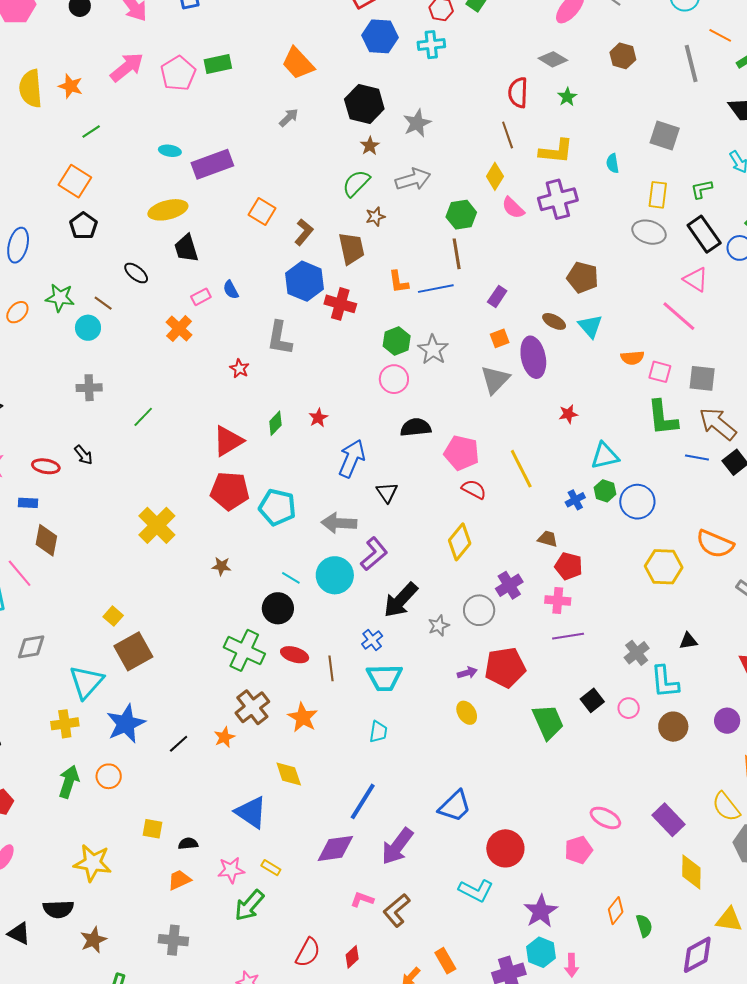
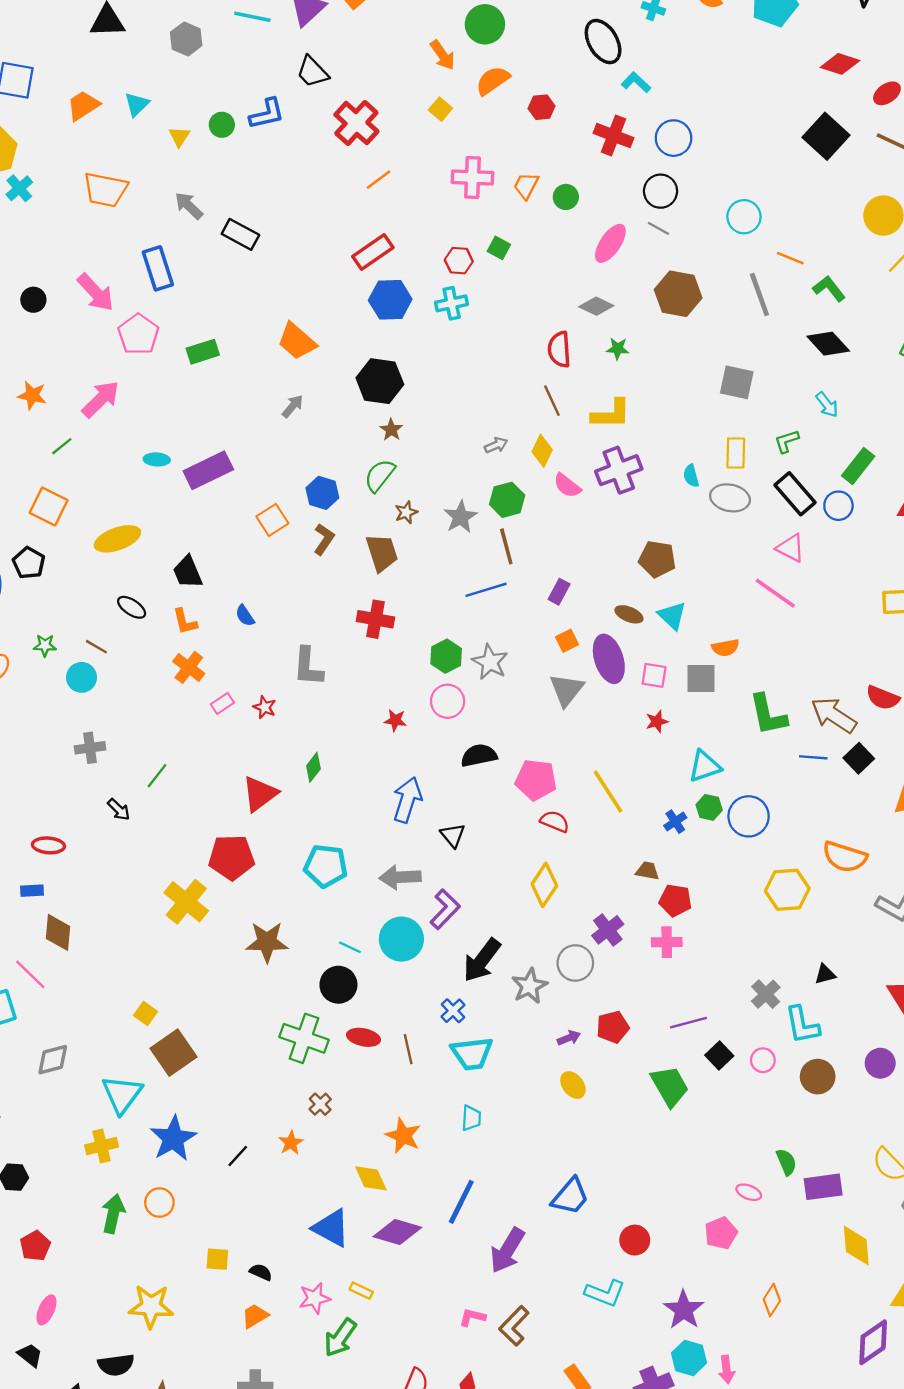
brown hexagon: (623, 56) -> (678, 294), size x1.5
pink arrow: (127, 67) -> (101, 399), moved
pink pentagon: (178, 73) -> (138, 334), moved
green star: (567, 97) -> (618, 349), turned -30
gray star: (417, 123) -> (460, 517), moved
cyan semicircle: (613, 163) -> (691, 476), moved
gray arrow: (413, 179) -> (496, 445), moved, size x0.6
yellow ellipse: (168, 210) -> (117, 539), moved
orange square: (262, 212) -> (272, 520), turned 32
black pentagon: (83, 226) -> (29, 563), moved
blue hexagon: (304, 281) -> (322, 493), moved, size x0.7
orange L-shape: (399, 282) -> (185, 621), moved
pink rectangle: (201, 297) -> (222, 703), moved
green star: (60, 298) -> (45, 645), size x0.7
pink square: (660, 372) -> (654, 675), moved
gray square: (702, 378) -> (701, 678), moved
red star: (318, 418) -> (395, 720), moved, turned -30
black arrow: (83, 455) -> (119, 810), moved
red pentagon: (230, 491) -> (231, 857), moved
brown star: (221, 566) -> (267, 942), size x1.8
gray star: (439, 626) -> (530, 986), size x1.4
purple line: (568, 636) -> (688, 1023), moved
red pentagon: (505, 667) -> (613, 1027), size x0.7
brown cross: (252, 707) -> (320, 1104), size x0.6
orange star: (303, 717) -> (403, 1136), moved
pink ellipse: (605, 818) -> (749, 1192), size x0.7
purple rectangle: (669, 820) -> (823, 1187), turned -48
black semicircle: (188, 844) -> (261, 1272), turned 36
purple diamond: (335, 848) -> (397, 1232), moved, turned 30
red circle: (505, 848) -> (635, 1240), size x0.7
green semicircle: (644, 926) -> (786, 1162), moved

